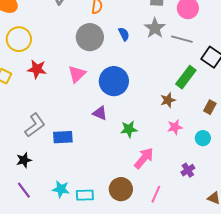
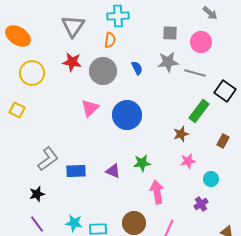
gray star: (155, 28) -> (168, 62), turned 30
red star: (37, 69) -> (72, 62), moved
purple triangle: (100, 113) -> (113, 171), moved
cyan circle: (203, 138) -> (211, 179), moved
pink arrow: (144, 158) -> (157, 192), turned -50

